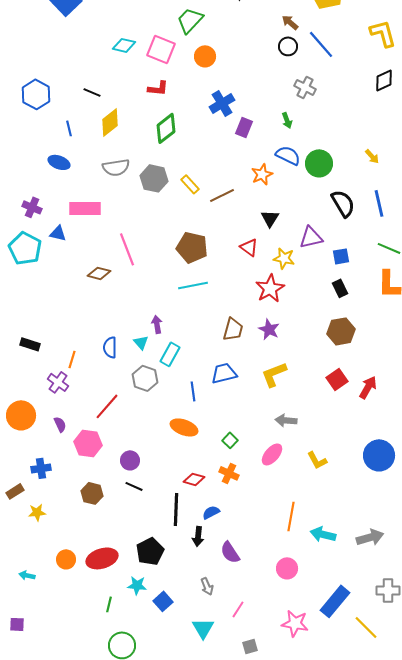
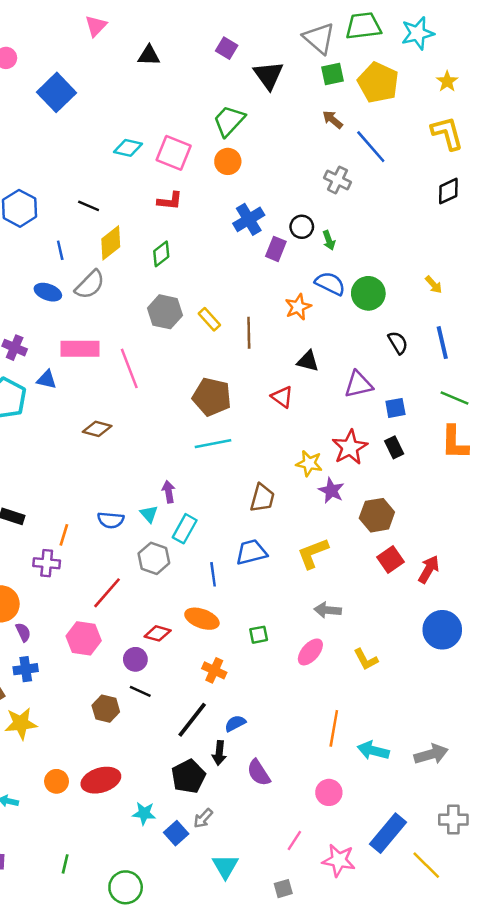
green trapezoid: (190, 20) -> (229, 121), moved
black circle: (288, 46) -> (302, 227), moved
gray cross: (305, 87) -> (337, 180), moved
green diamond: (166, 128) -> (161, 254), moved, size x0.7
gray semicircle: (116, 167) -> (90, 285), moved, turned -36
brown line: (222, 195) -> (249, 333), turned -65
black semicircle: (343, 203) -> (398, 343), size x0.7
black triangle: (270, 218) -> (308, 361), turned -48
pink line: (127, 249) -> (129, 368), moved
yellow star: (284, 258) -> (309, 463), moved
red star: (270, 288) -> (350, 447), moved
purple star: (269, 329) -> (331, 490), moved
brown hexagon: (341, 331) -> (377, 515), moved
blue semicircle: (110, 347) -> (111, 520), turned -85
purple cross: (58, 382) -> (47, 563), turned -30
purple semicircle: (60, 424) -> (23, 632), moved
green square: (230, 440) -> (259, 635), turned 35
blue circle: (379, 455) -> (442, 630), moved
orange cross: (229, 473) -> (214, 670), moved
red diamond: (194, 479) -> (158, 633), moved
brown hexagon: (92, 493) -> (106, 709), moved
black line: (176, 509) -> (192, 720), turned 36
yellow star: (37, 512) -> (21, 723), size x1.5
black pentagon: (150, 551) -> (188, 776), moved
gray arrow: (207, 586) -> (203, 818), moved, turned 66
green line: (109, 604) -> (65, 864), moved
pink line: (238, 609) -> (294, 841), moved

